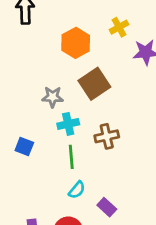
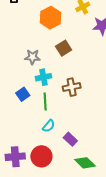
brown square: (94, 84) -> (64, 48), size x0.7
blue square: (24, 147) -> (23, 94), moved, turned 32

